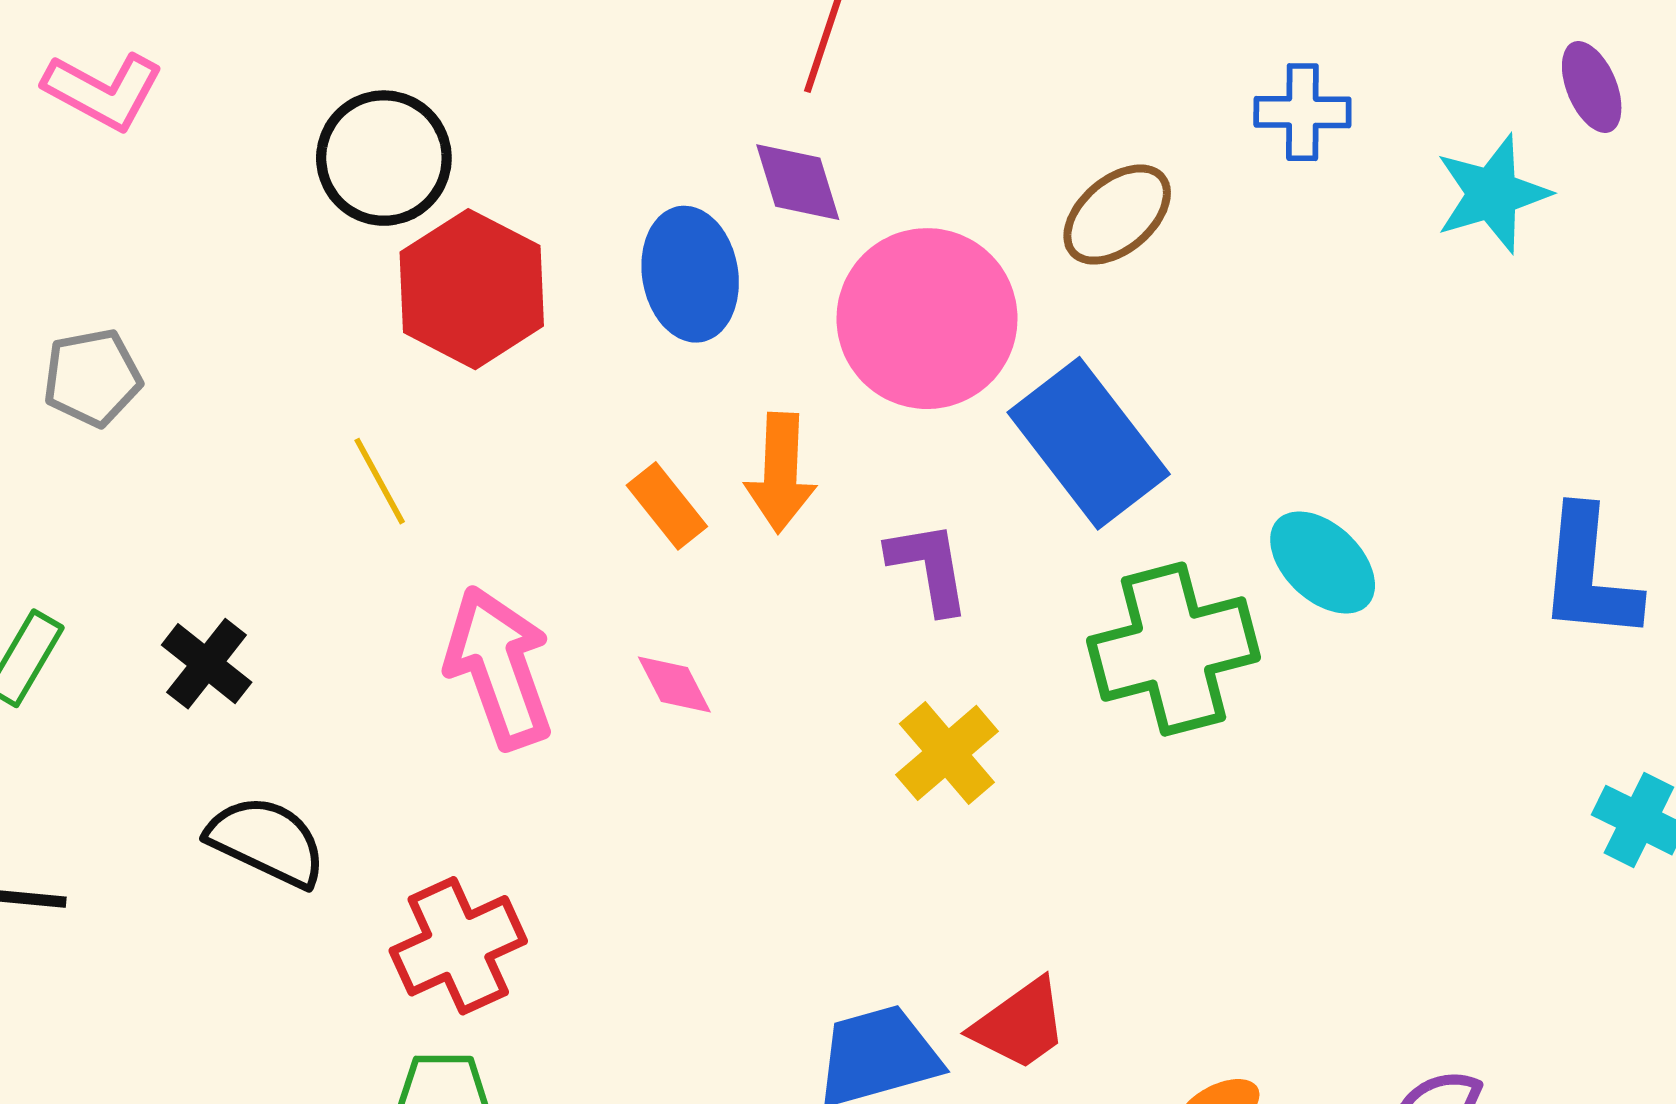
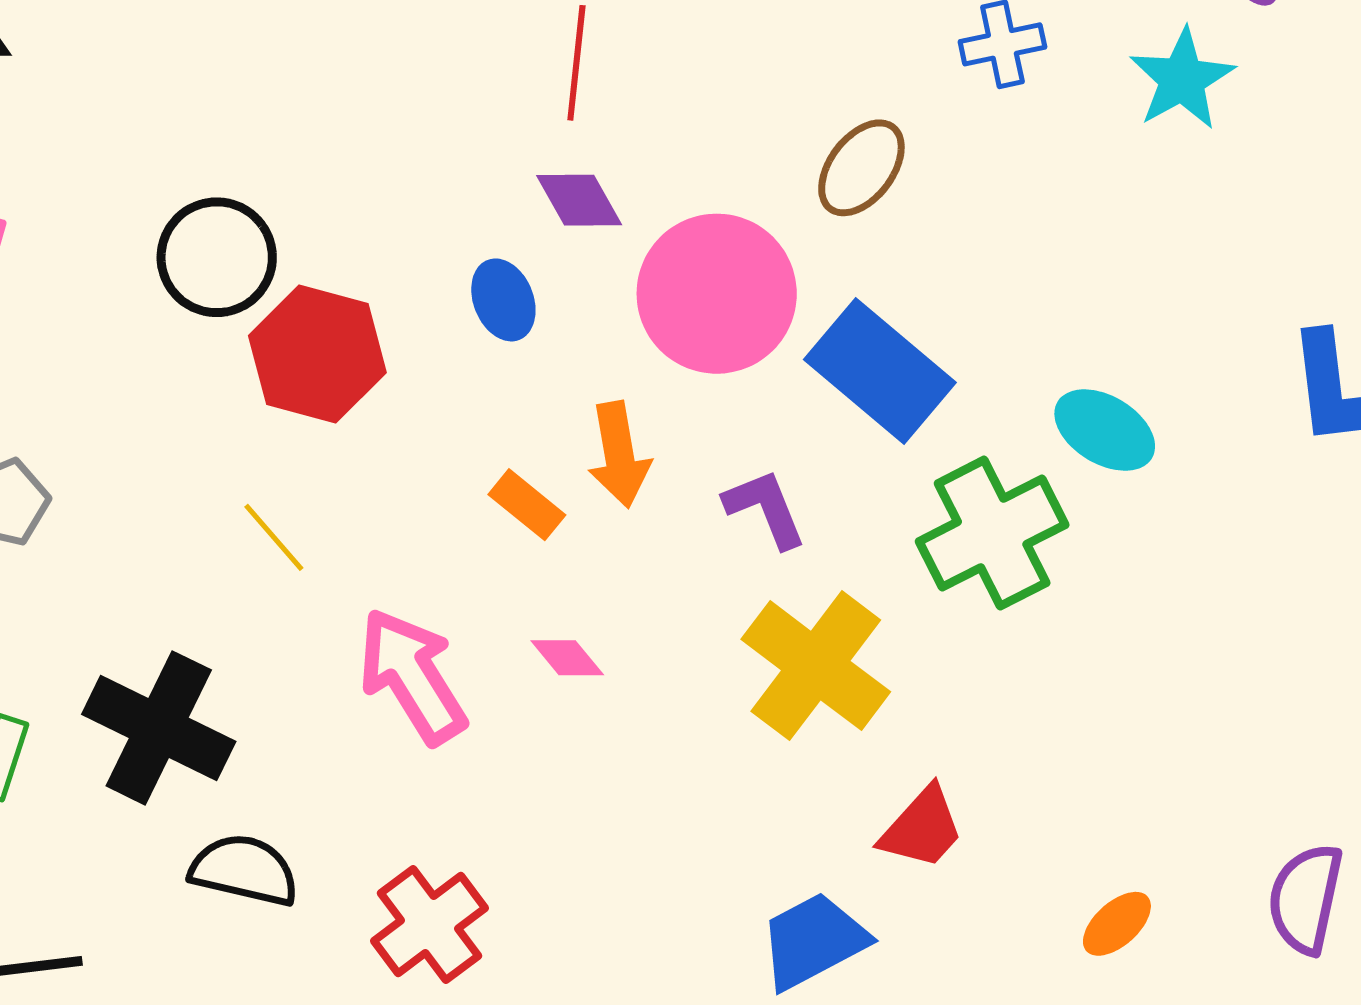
blue ellipse: (690, 274) -> (503, 300), size x0.7
black cross: (207, 664) -> (159, 728), size x1.8
yellow cross: (947, 753) -> (816, 666), size x1.6
red trapezoid: (1020, 1024) -> (922, 828), moved

